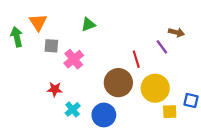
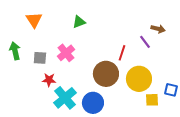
green arrow: (17, 37) -> (15, 51), moved
gray square: (51, 46) -> (40, 58), moved
red line: (136, 59) -> (122, 53), turned 35
cyan cross: (73, 109) -> (65, 98), size x1.6

